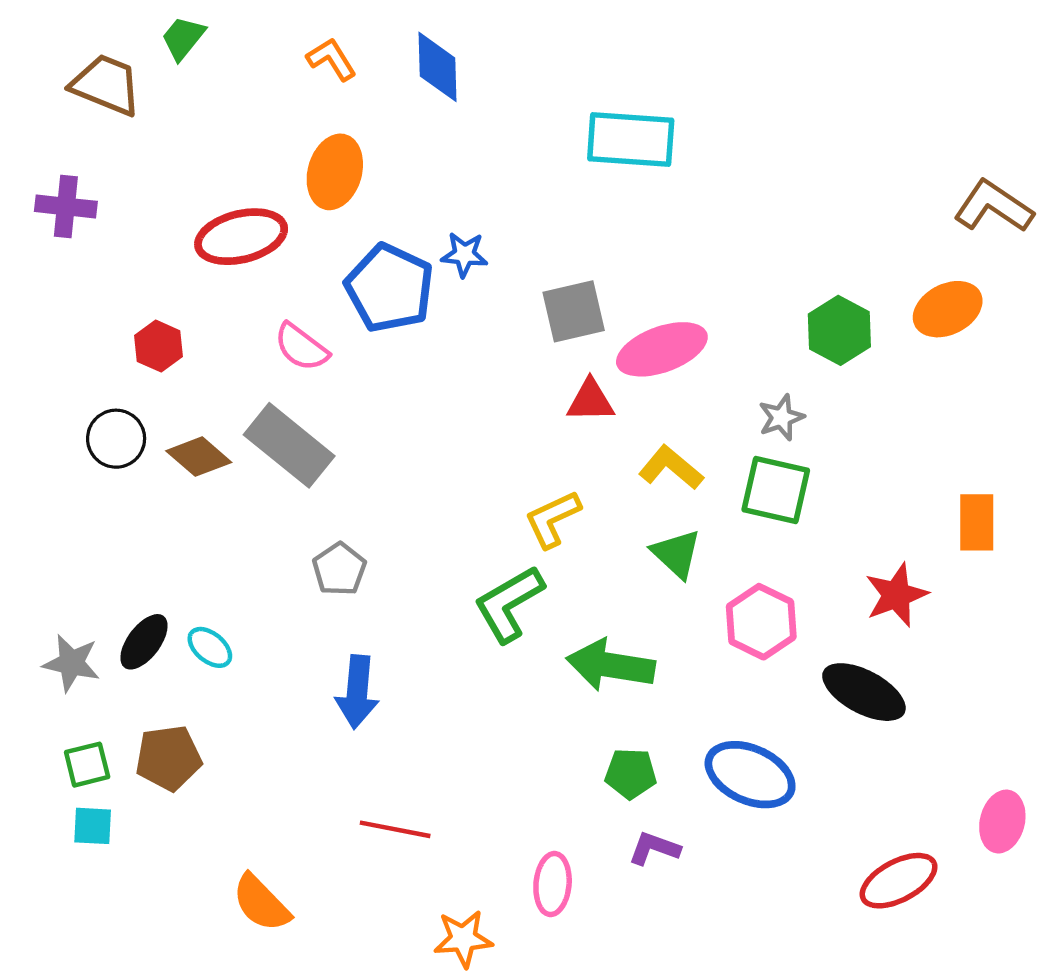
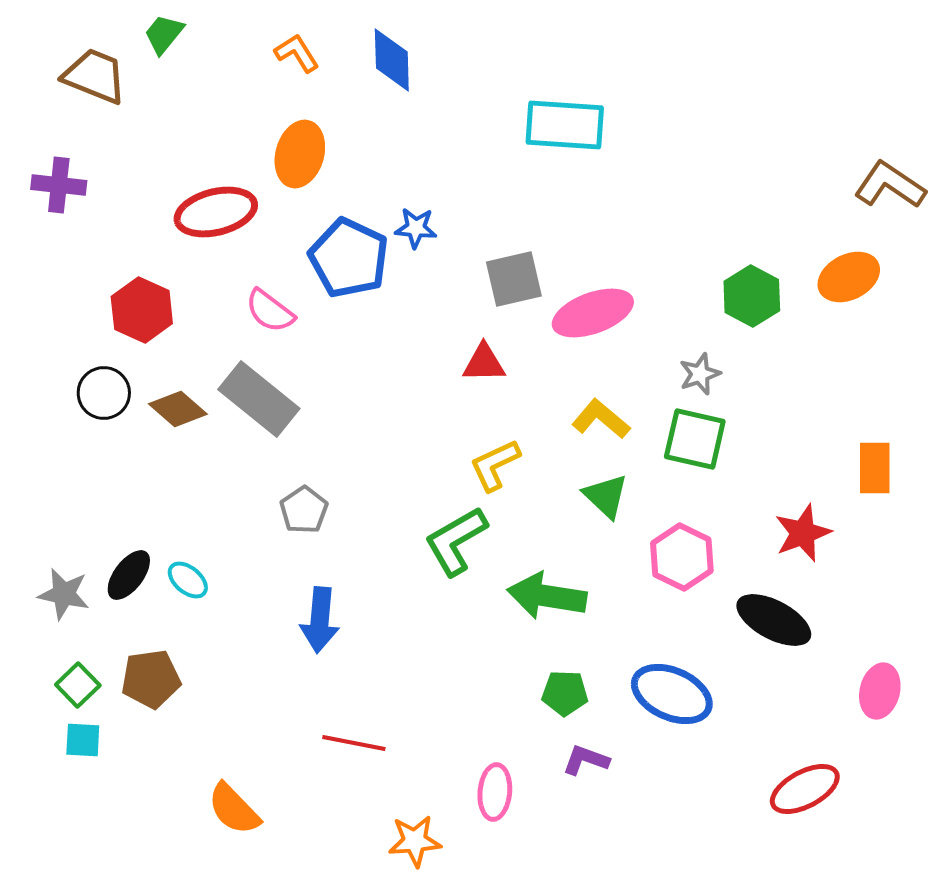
red hexagon: (159, 346) -> (142, 310), size x1.4
red triangle: (590, 401) -> (484, 363), moved
green square: (87, 765) -> (78, 685), turned -30
pink ellipse: (1002, 822) -> (880, 691), moved

